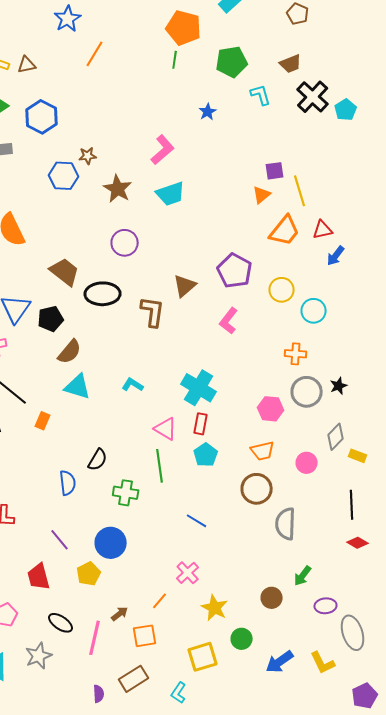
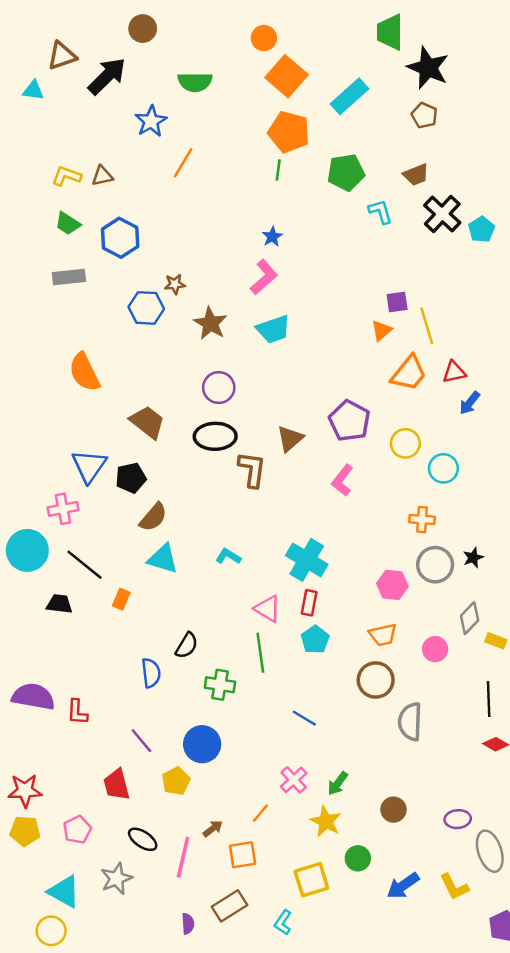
blue star: (208, 112) -> (272, 237), moved
black ellipse: (103, 294) -> (215, 436), moved
green arrow: (303, 576) -> (338, 783), moved

